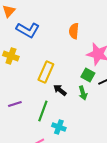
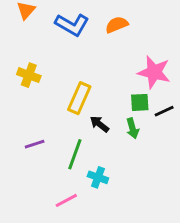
blue L-shape: (28, 30) -> (72, 25), moved
orange semicircle: (74, 31) -> (117, 25), moved, turned 63
green square: (88, 75) -> (140, 102), turned -32

